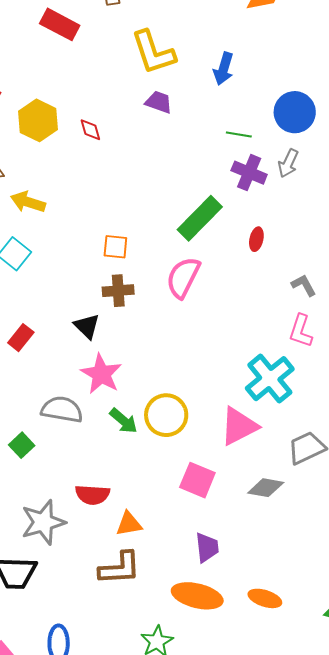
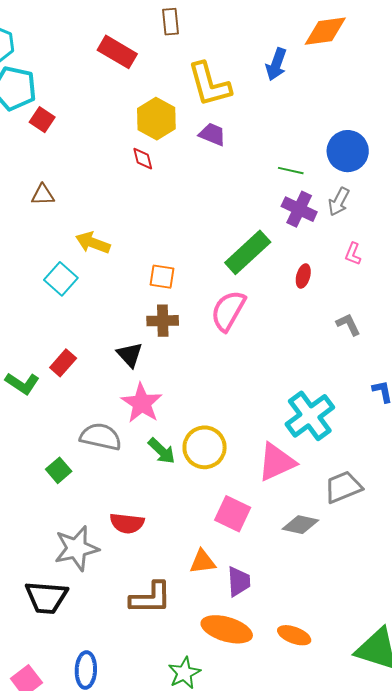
blue arrow: (224, 69) -> (276, 64), moved
yellow hexagon: (38, 120) -> (156, 119), moved
yellow arrow: (28, 202) -> (93, 243), moved
pink L-shape: (301, 331) -> (353, 254), moved, size x0.7
orange triangle: (129, 524) -> (202, 562), moved

